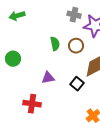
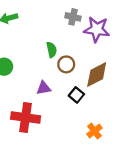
brown circle: (76, 46) -> (66, 64), moved
red cross: (32, 104) -> (26, 117), size x1.4

